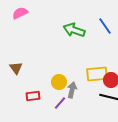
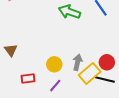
yellow rectangle: (97, 74) -> (90, 73), moved, turned -35
gray arrow: (72, 90) -> (78, 62), moved

